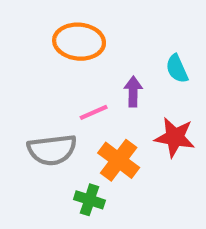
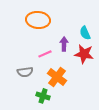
red star: (175, 137) -> (84, 54), moved
gray semicircle: (52, 150) -> (25, 72), size x0.7

